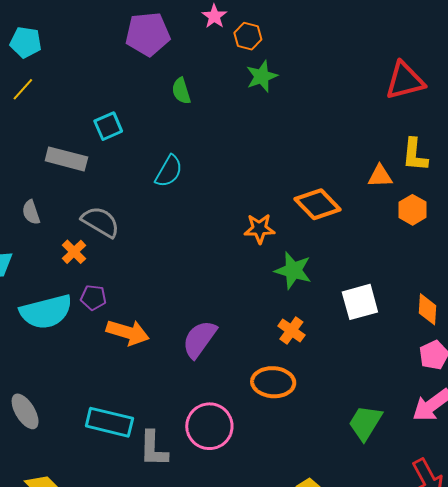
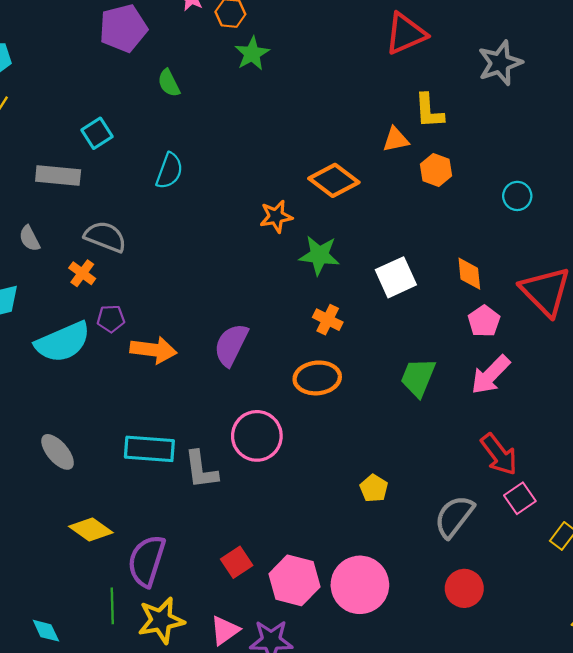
green trapezoid: (365, 423) -> (418, 377), moved

